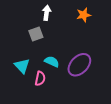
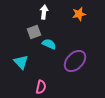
cyan semicircle: (52, 62) -> (49, 44), moved
pink semicircle: (40, 79) -> (41, 87), moved

